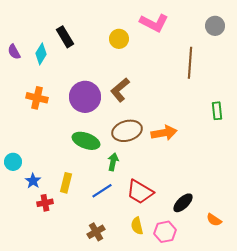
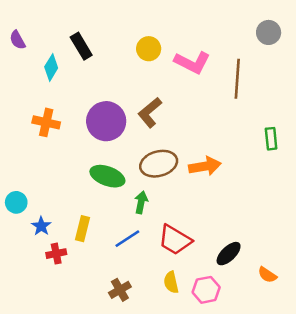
pink L-shape: (154, 23) -> (192, 62), moved
purple semicircle: (14, 52) -> (17, 40), moved

